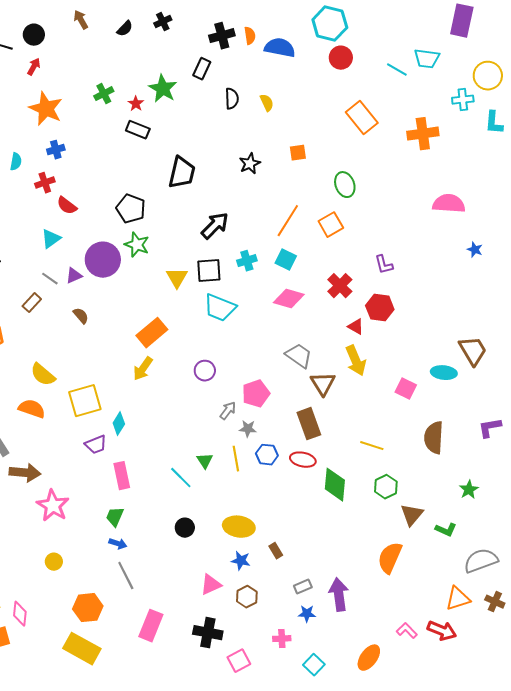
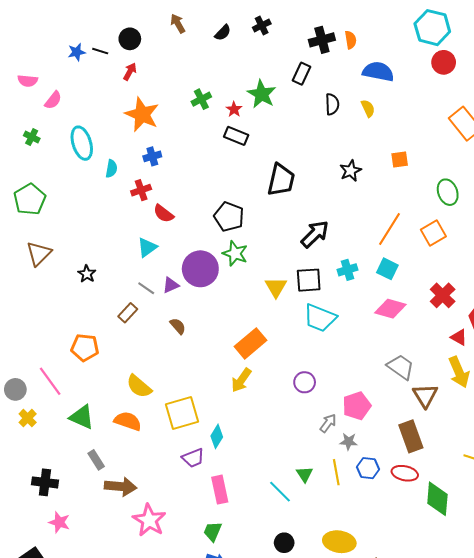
blue semicircle: (280, 48) -> (378, 72), moved

